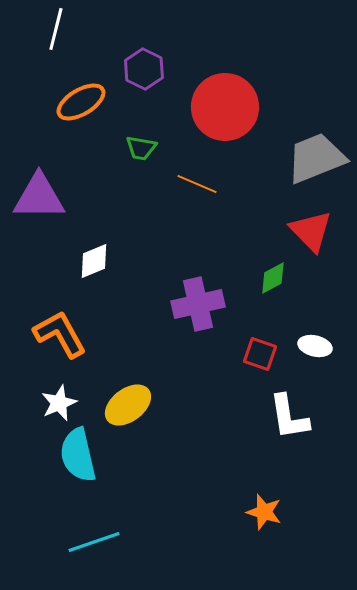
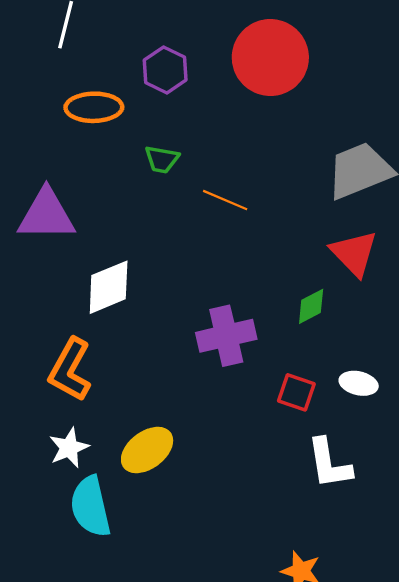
orange ellipse: (81, 102) -> (94, 107), turned 30
red circle: (225, 107) -> (270, 58), moved
white diamond: (94, 261) -> (109, 287), size x1.4
orange L-shape: (60, 334) -> (70, 370), turned -122

